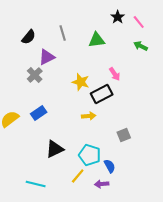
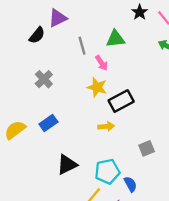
gray line: (63, 33) -> (82, 46), moved
purple triangle: (47, 57) -> (58, 18), moved
pink arrow: (115, 74) -> (102, 63), moved
cyan pentagon: (90, 155) -> (107, 171), turned -30

